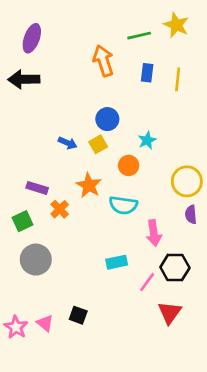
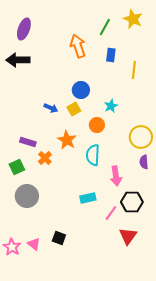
green line: (139, 36) -> (105, 27), turned -48
yellow line: (178, 79) -> (134, 70), moved
cyan semicircle: (123, 205) -> (93, 155), turned 85

